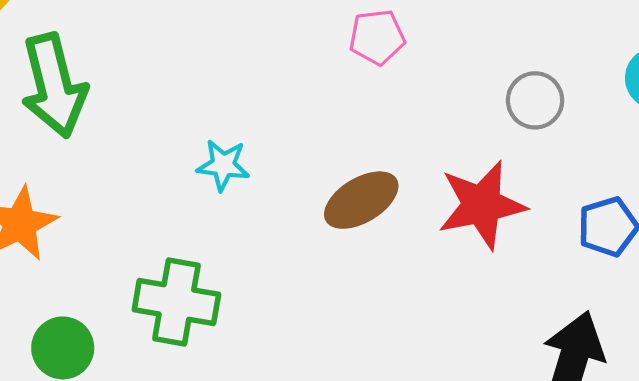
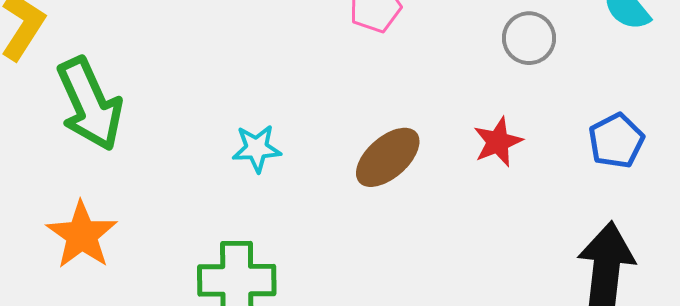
red star: (482, 205) -> (498, 142), size x0.6

